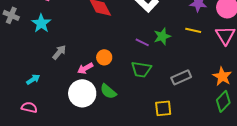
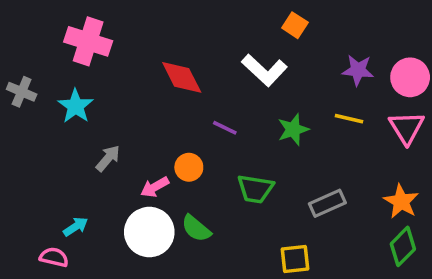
purple line: (142, 42) -> (225, 128), moved
cyan arrow: (33, 79) -> (76, 227), moved

